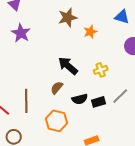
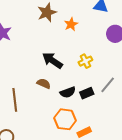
brown semicircle: (57, 88) -> (44, 84), turned 80
orange hexagon: (56, 121) -> (65, 119), moved

